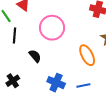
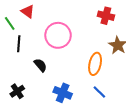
orange ellipse: (87, 55) -> (95, 64), turned 40
blue line: (83, 86) -> (99, 92), moved, turned 56

